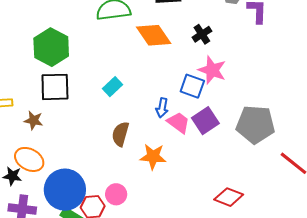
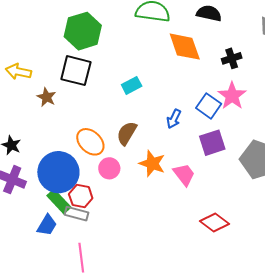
pink trapezoid: (178, 123) -> (184, 174), moved
orange ellipse: (29, 159) -> (90, 142), moved
pink circle: (116, 194) -> (109, 168), moved

